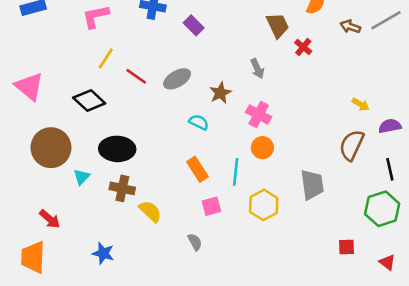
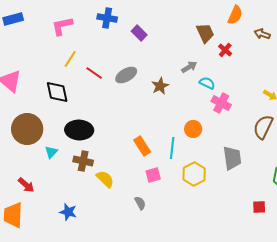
gray arrow: (257, 69) -> (189, 67), turned -98
black diamond: (89, 100) -> (57, 92), turned 35
pink cross: (259, 115) -> (221, 103), moved
cyan semicircle: (199, 122) -> (207, 83), moved

